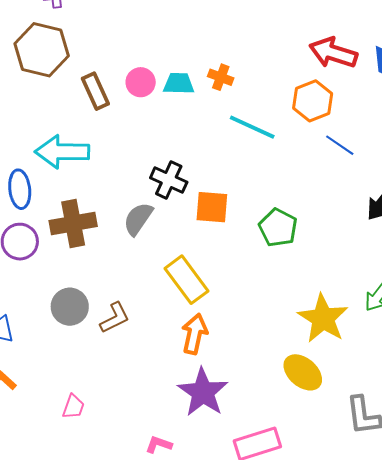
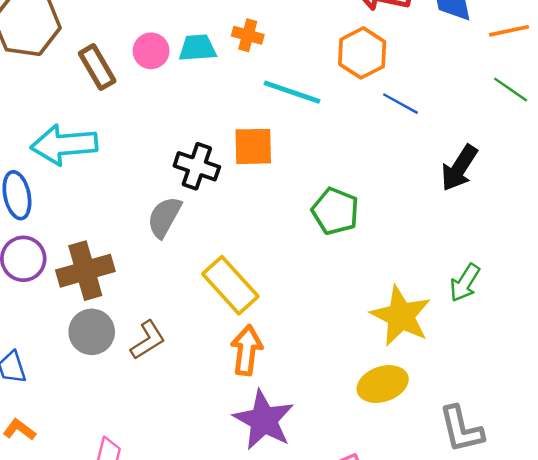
orange square: (212, 207) -> (253, 146), moved
brown cross: (73, 223) -> (85, 271), moved
yellow ellipse: (303, 372) -> (383, 384), turned -54

